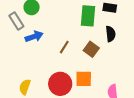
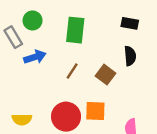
green rectangle: (88, 16) -> (75, 30), moved
yellow semicircle: (25, 87) -> (22, 119), turned -112

